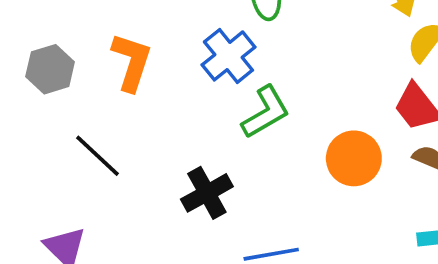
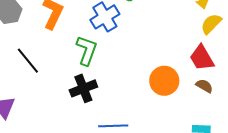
green L-shape: (266, 112) -> (87, 50), moved, turned -48

